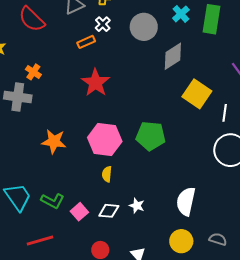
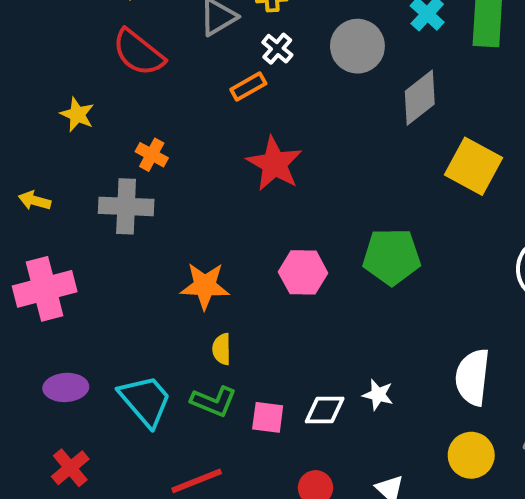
pink hexagon: (105, 140) -> (303, 272), size x0.7
yellow semicircle: (107, 174) -> (222, 349), moved
pink square: (79, 212) -> (268, 417), turned -36

